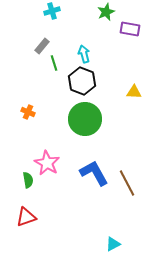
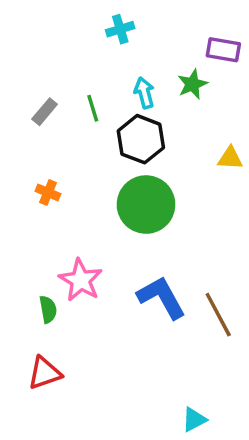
cyan cross: (52, 11) -> (120, 29), moved
green star: (106, 12) -> (192, 84), moved
gray rectangle: (42, 46) -> (45, 112), moved

